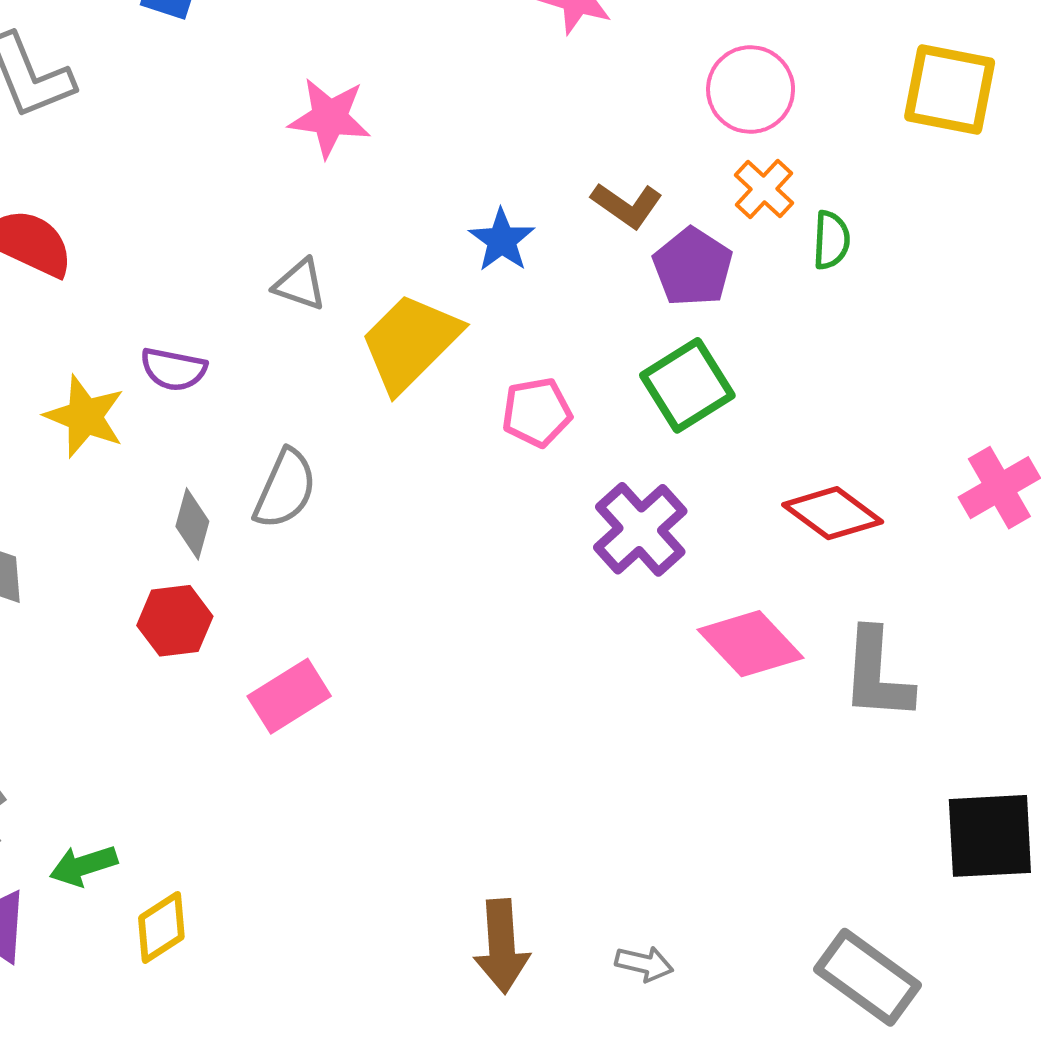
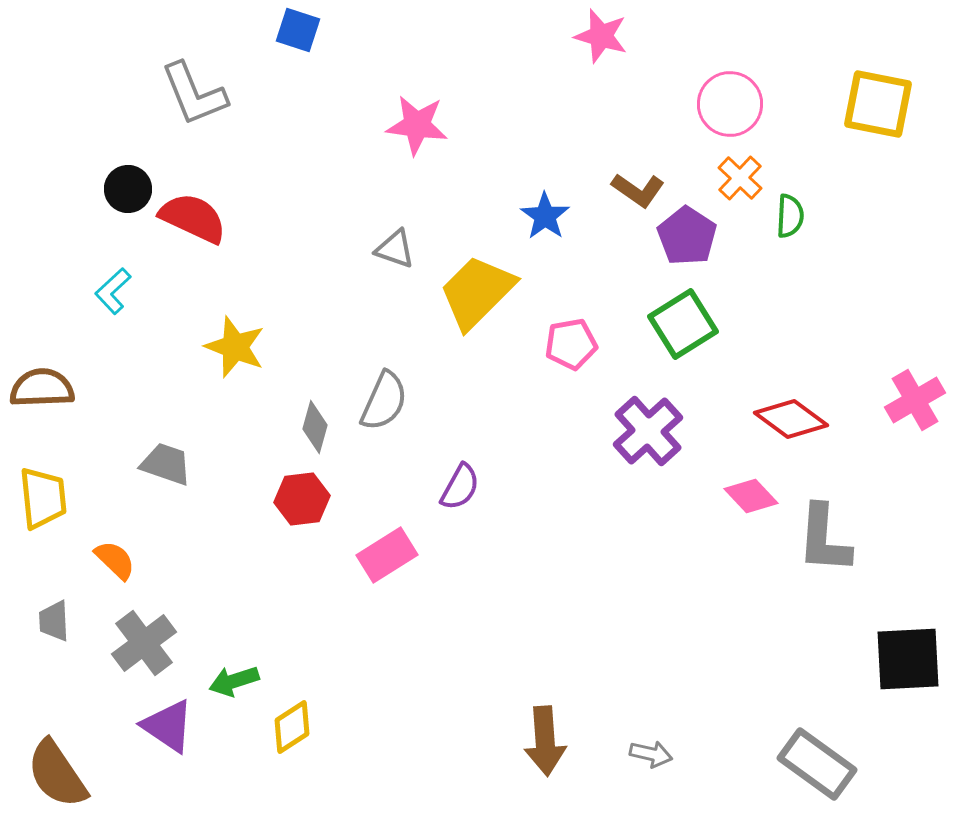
purple semicircle: (174, 369) -> (460, 487), moved, turned -72
pink diamond: (751, 644) -> (751, 496), moved, size x0.7

